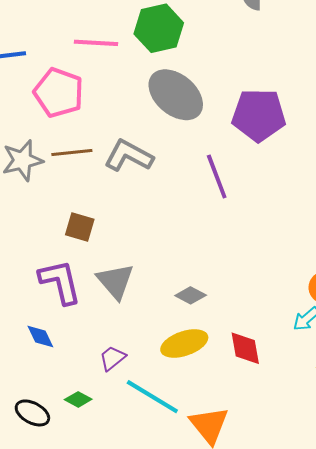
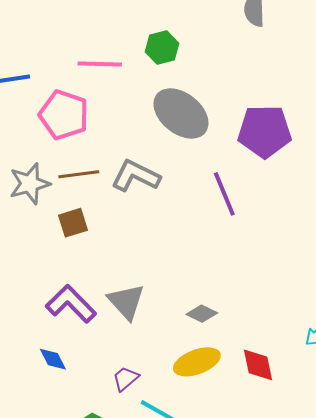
green hexagon: (159, 28) -> (162, 48), size x0.7
brown square: (80, 227) -> (73, 223), moved, turned -32
purple L-shape: (60, 282) -> (71, 304), turned -30

